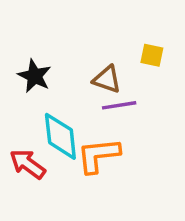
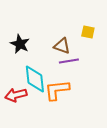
red arrow: (28, 164) -> (16, 95), turned -50

